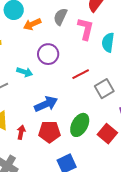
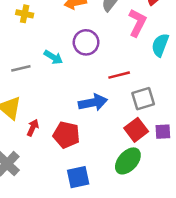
blue arrow: (46, 104) -> (93, 103), moved
green ellipse: (80, 125) -> (128, 161), moved
red square: (107, 134) -> (136, 130), moved

